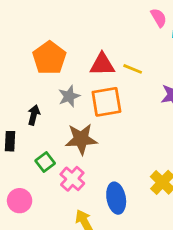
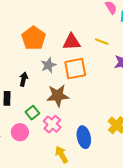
yellow line: (133, 69) -> (102, 42), moved
pink circle: (20, 201) -> (20, 132), moved

